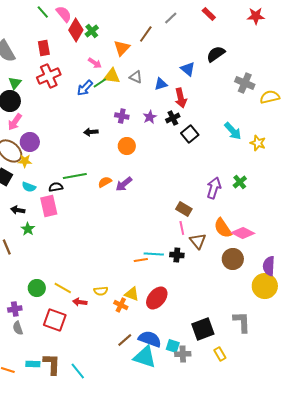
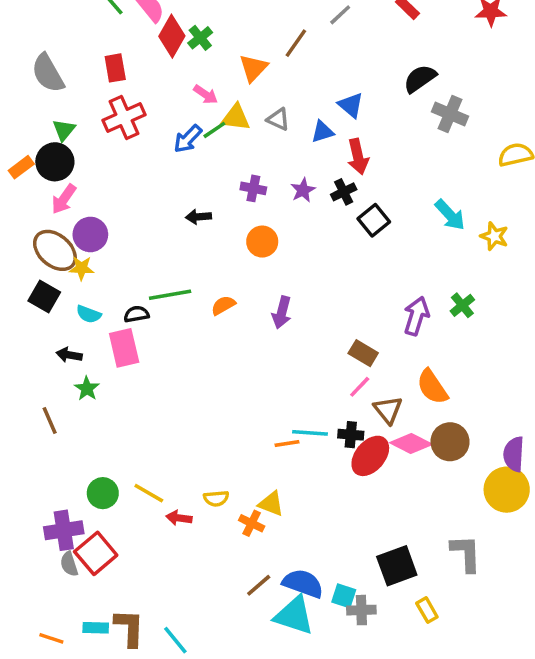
blue triangle: (188, 69) -> (351, 105), moved
gray cross: (245, 83) -> (450, 114), moved
purple arrow: (124, 184) -> (282, 312), moved, turned -36
pink line: (182, 228) -> (360, 387), turned 56
pink diamond: (243, 233) -> (411, 444), moved
red ellipse: (157, 298) -> (370, 456), moved
purple cross: (15, 309) -> (64, 530), size x1.5
red square: (55, 320) -> (96, 553), moved, turned 30

